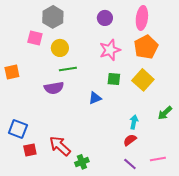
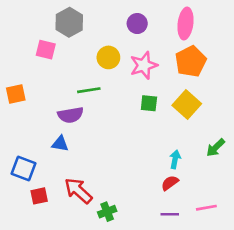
yellow circle: (60, 48) -> (108, 57), moved
blue triangle: (95, 98) -> (60, 144), moved, turned 32
purple line: (130, 164) -> (170, 214), turned -40

